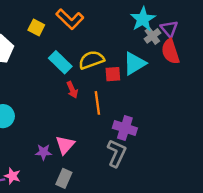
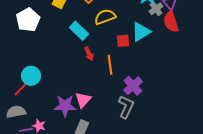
yellow semicircle: (91, 60) -> (105, 17), moved
purple cross: (125, 128) -> (133, 86), turned 30
purple star: (43, 152) -> (65, 106), size x1.6

